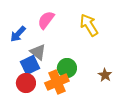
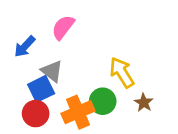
yellow arrow: (89, 25) -> (122, 72), moved
green circle: (67, 68) -> (103, 101), moved

